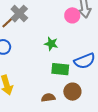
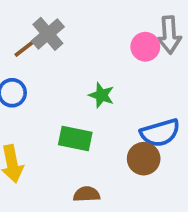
green rectangle: (60, 69) -> (75, 138), moved
brown circle: (72, 92) -> (144, 159), moved

